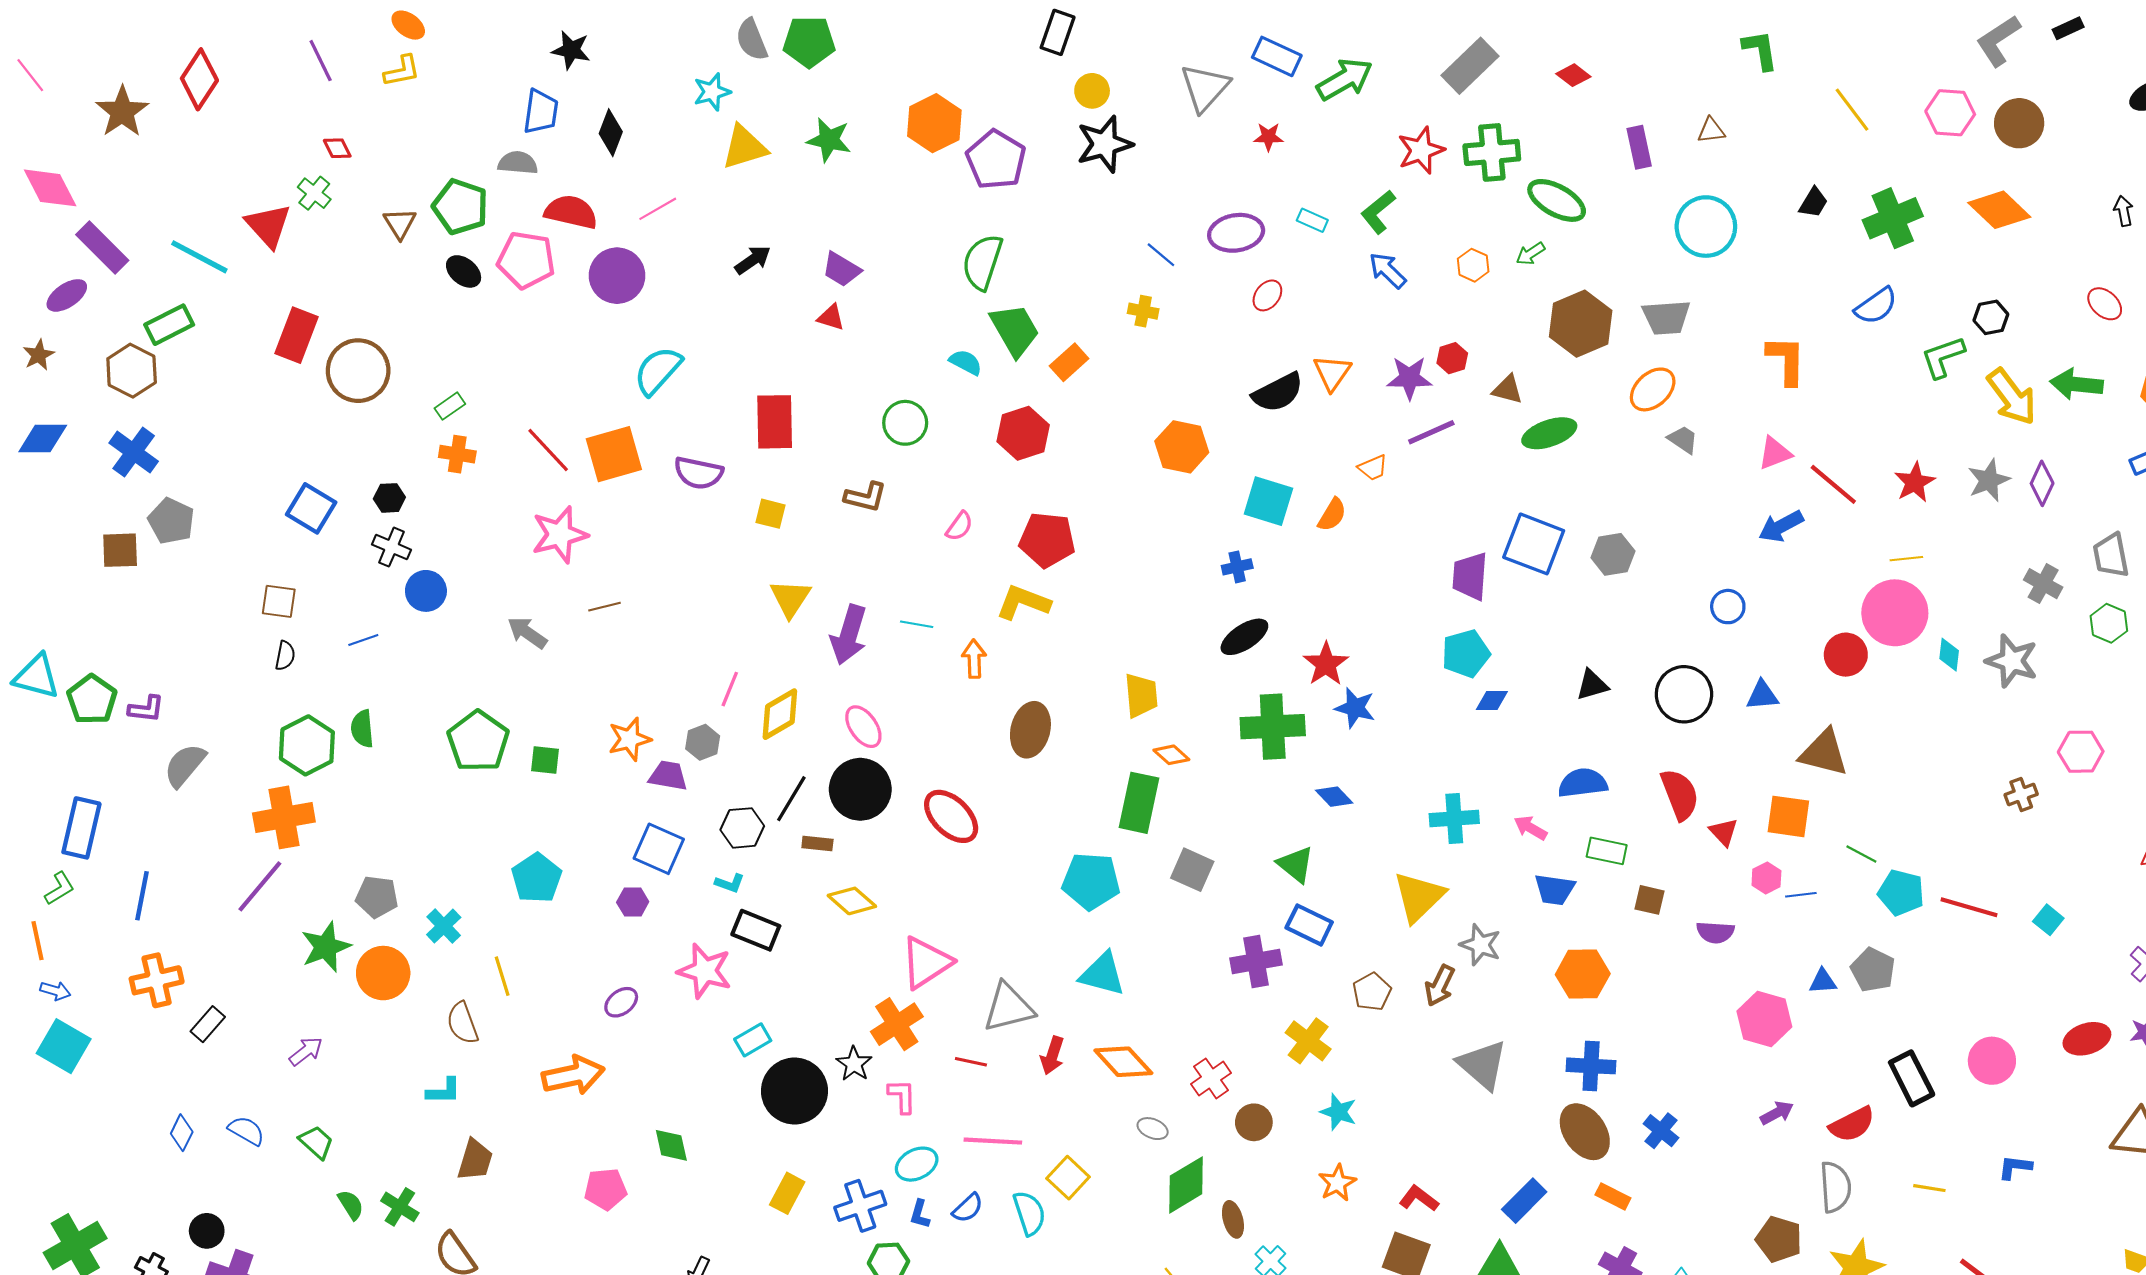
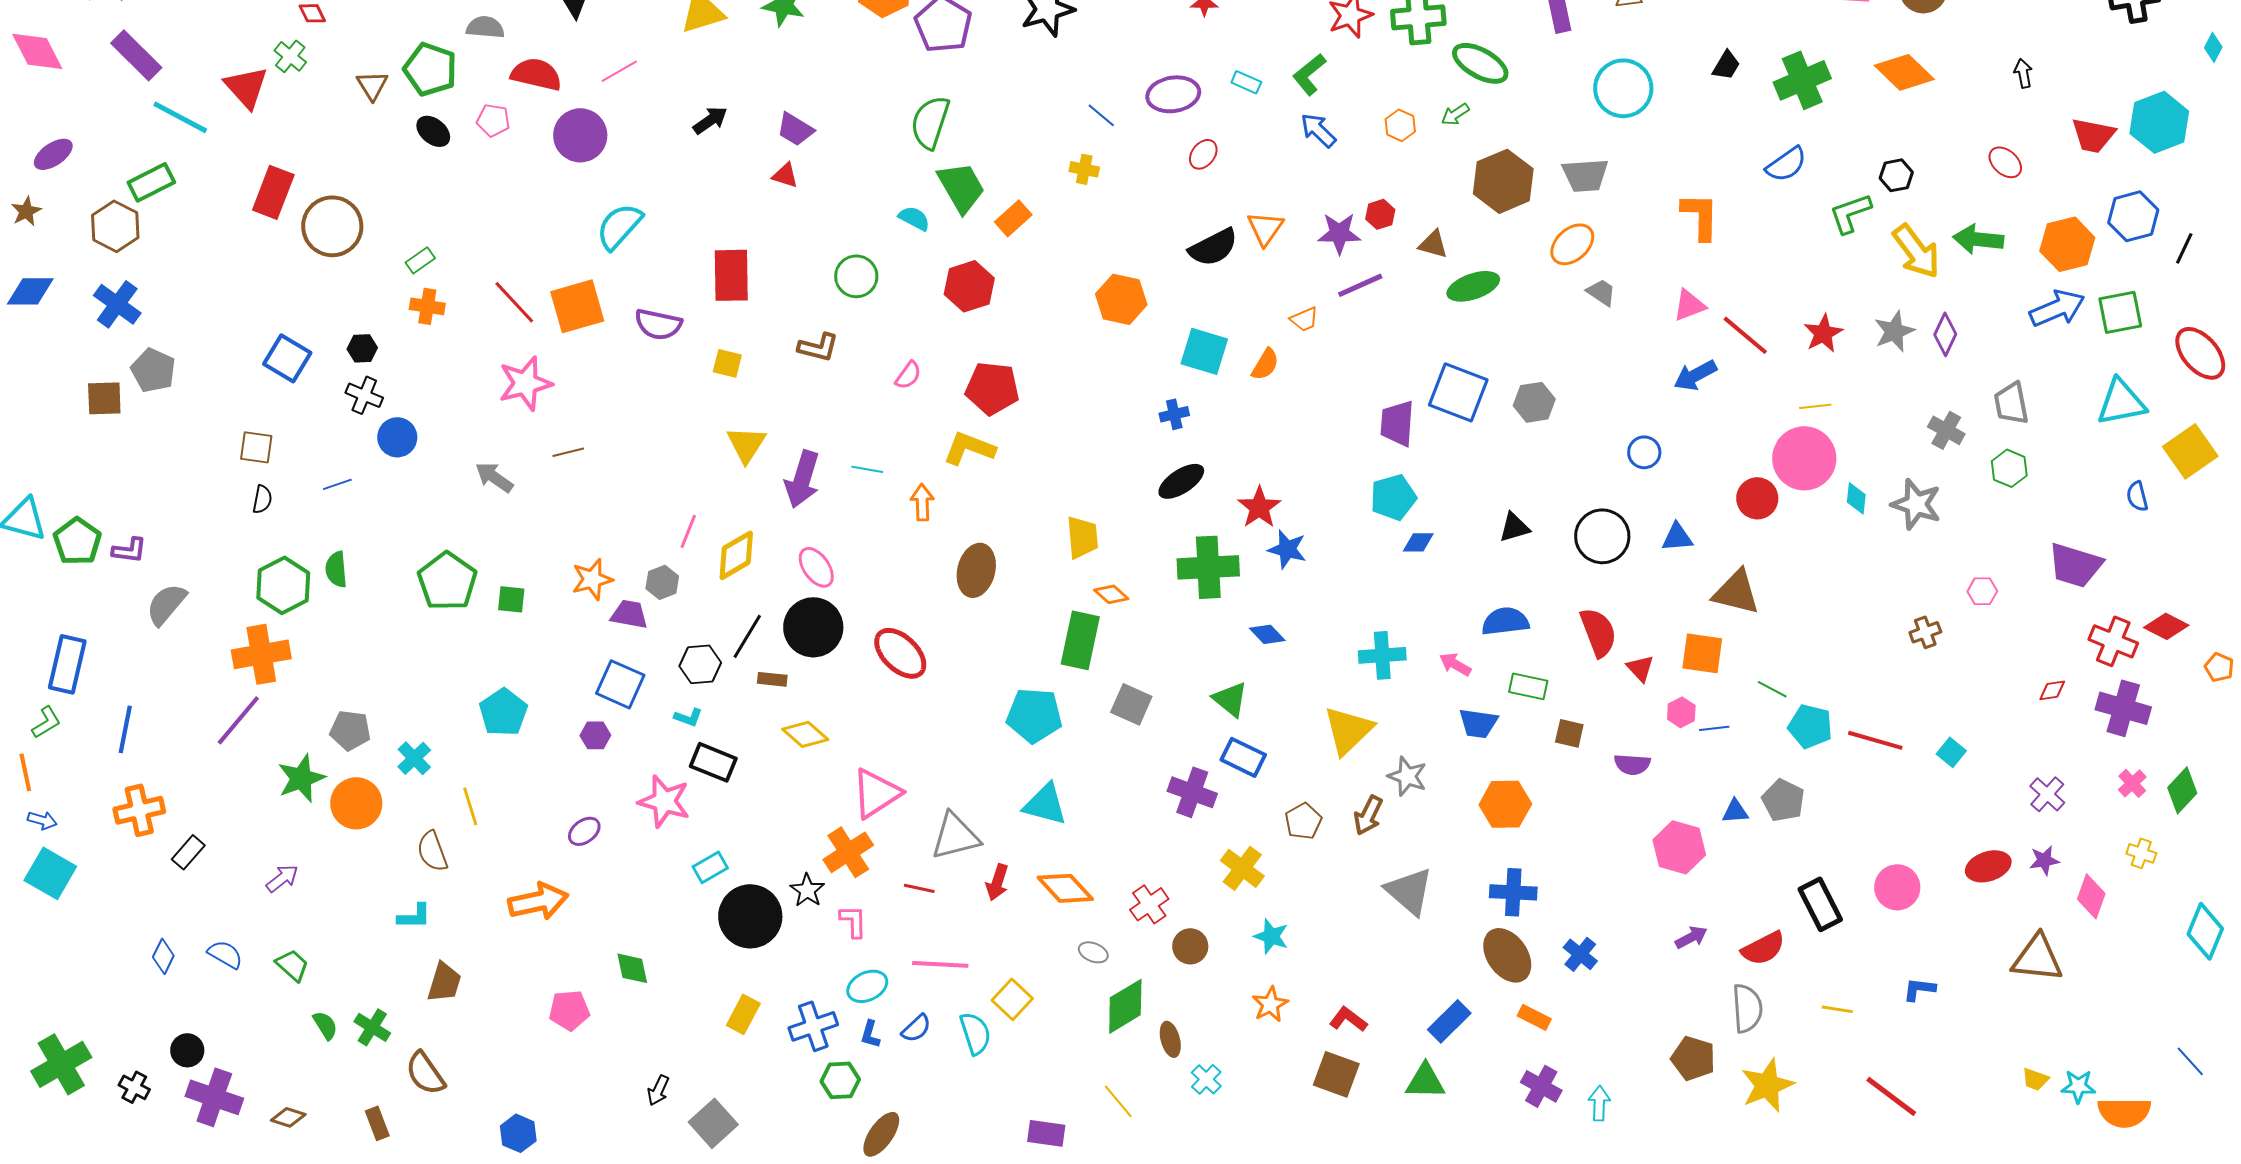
purple rectangle: (102, 247) -> (136, 55), moved
pink pentagon: (526, 260) -> (493, 120), size x0.6
pink hexagon: (2081, 752) -> (1982, 591), size x0.7
purple cross: (1256, 962) -> (1192, 792), turned 30

